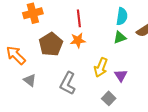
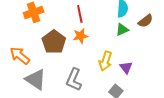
gray triangle: (30, 80) -> (36, 79), size x1.6

